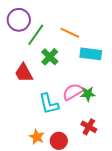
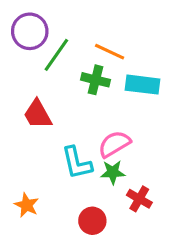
green cross: (50, 57) -> (95, 80), moved, turned -30
green star: (88, 94) -> (113, 172), moved
orange star: (37, 137) -> (27, 205), moved

